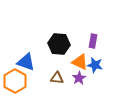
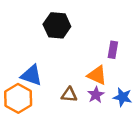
black hexagon: (59, 44) -> (57, 25), moved
blue star: (95, 65) -> (123, 97), moved

